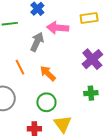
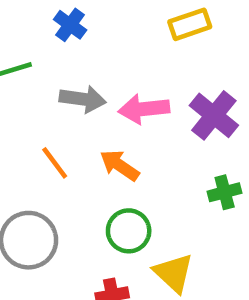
pink arrow: (58, 28) -> (144, 109), moved
gray arrow: (37, 42) -> (83, 99), turned 84

